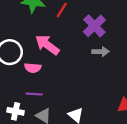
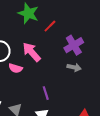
purple line: (34, 94) -> (46, 93), moved, turned 56

